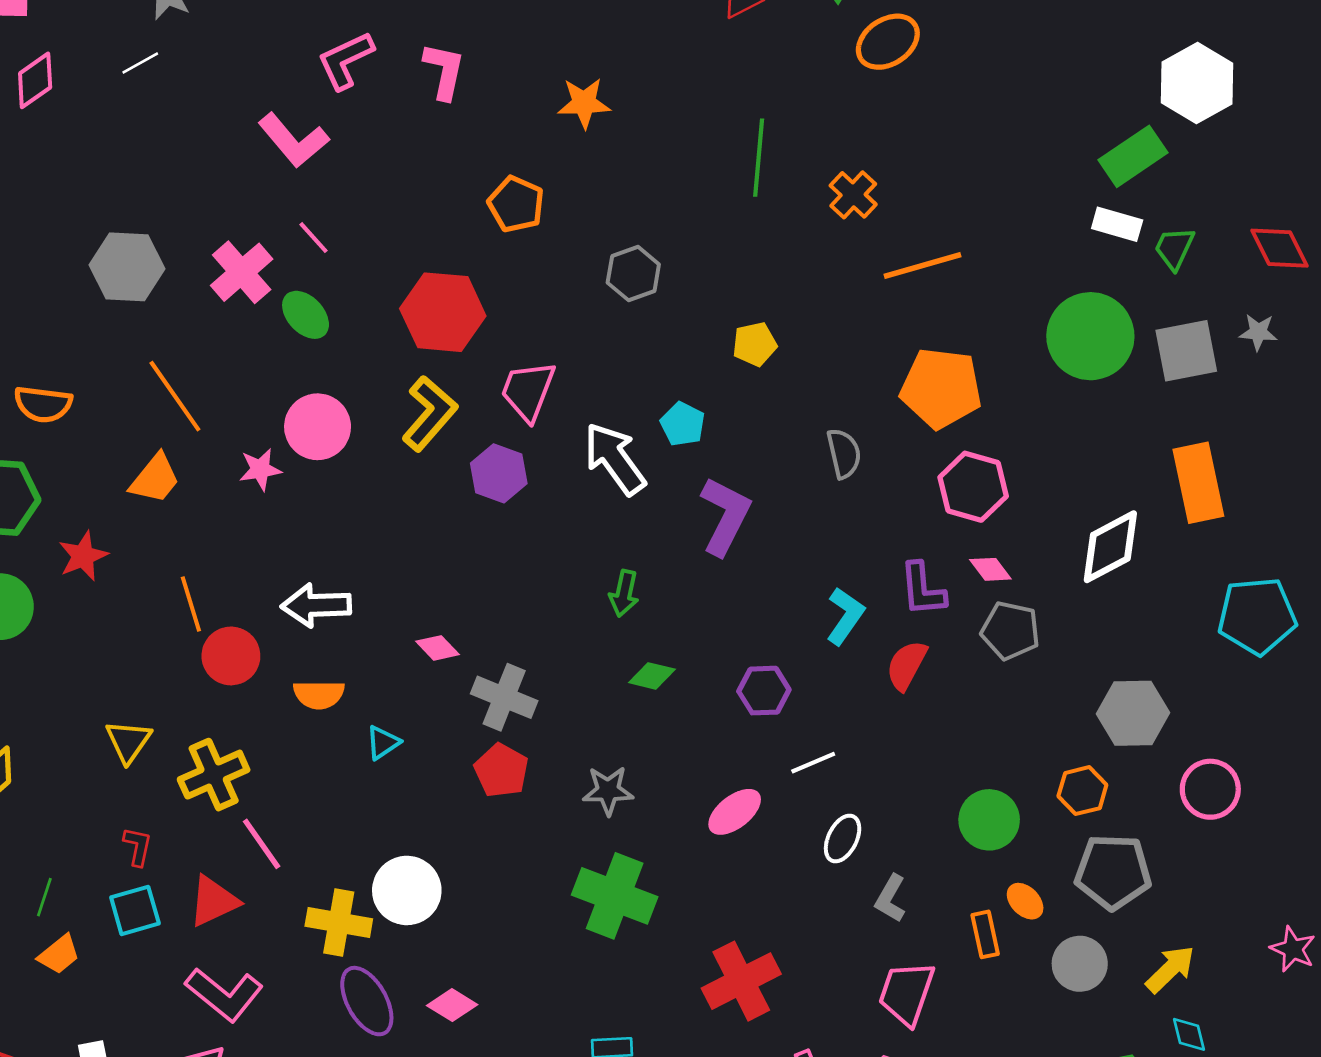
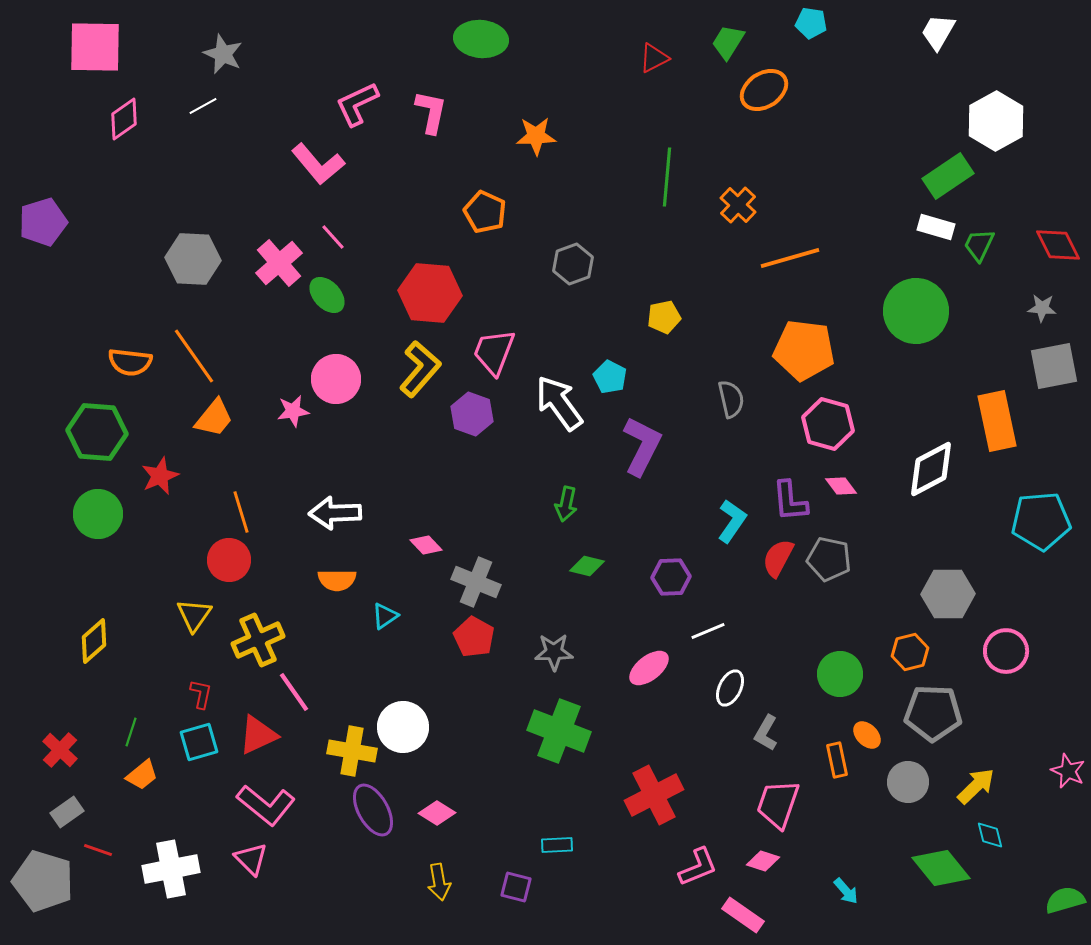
gray square: (1186, 351) -> (1054, 366), moved
orange line: (175, 396) -> (194, 356), moved
gray pentagon: (1010, 631) -> (829, 559), moved
red circle: (231, 656) -> (229, 560), moved

